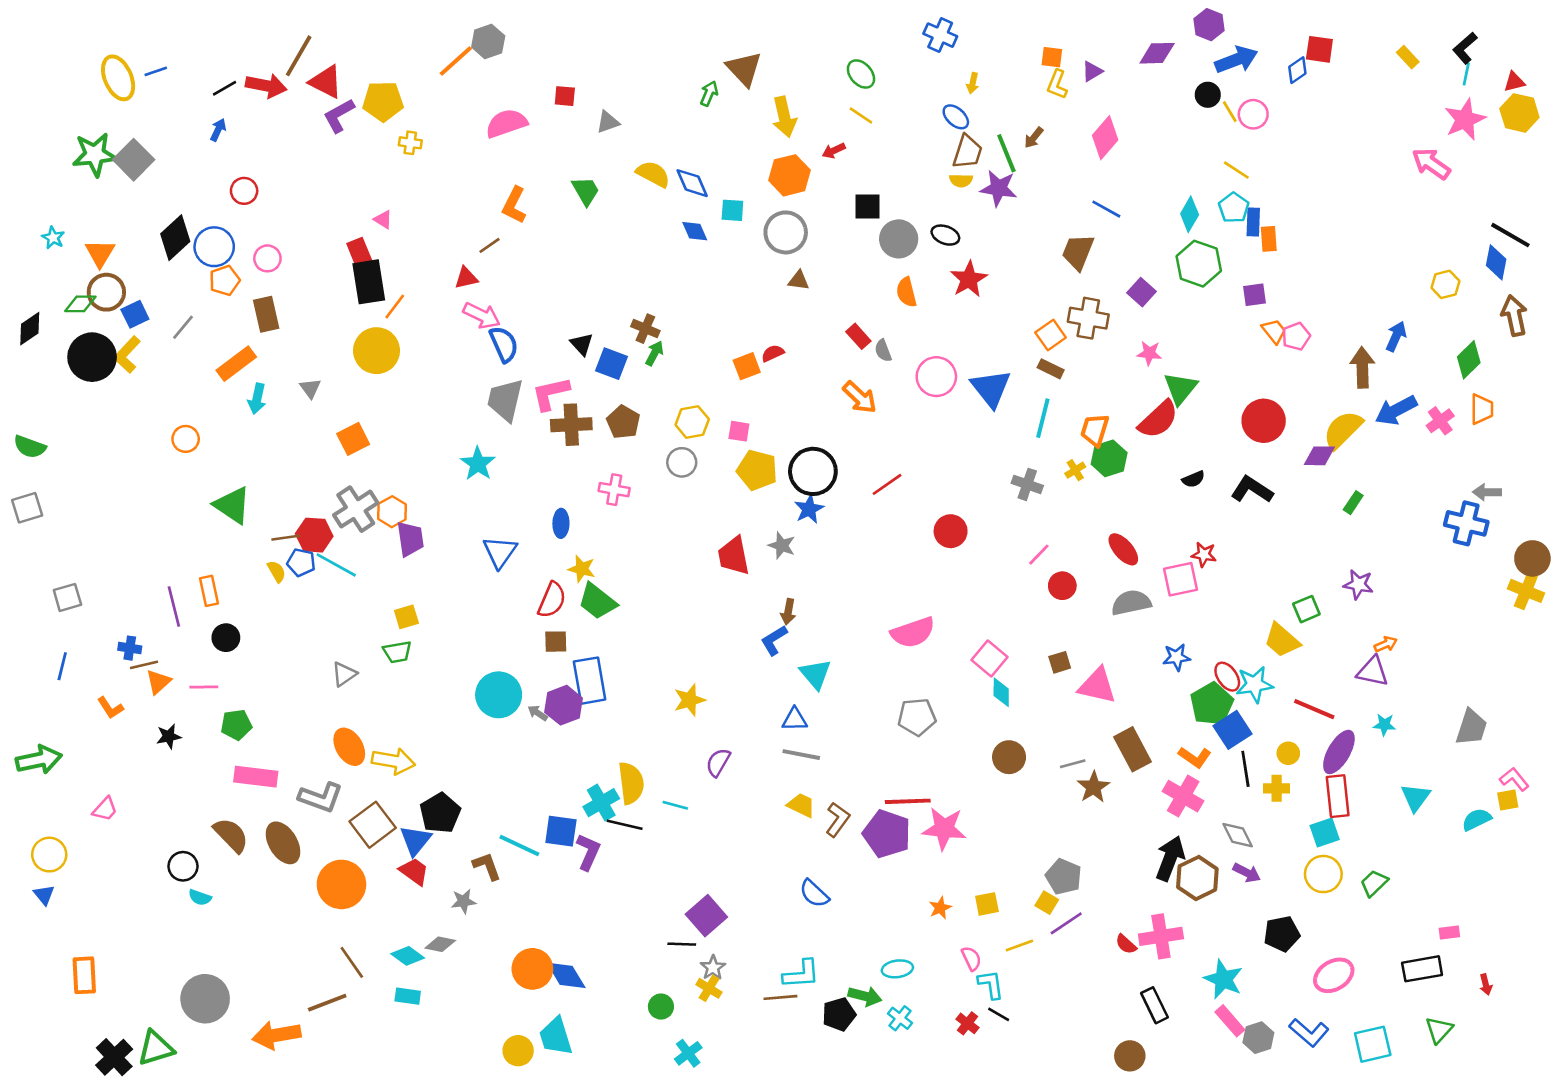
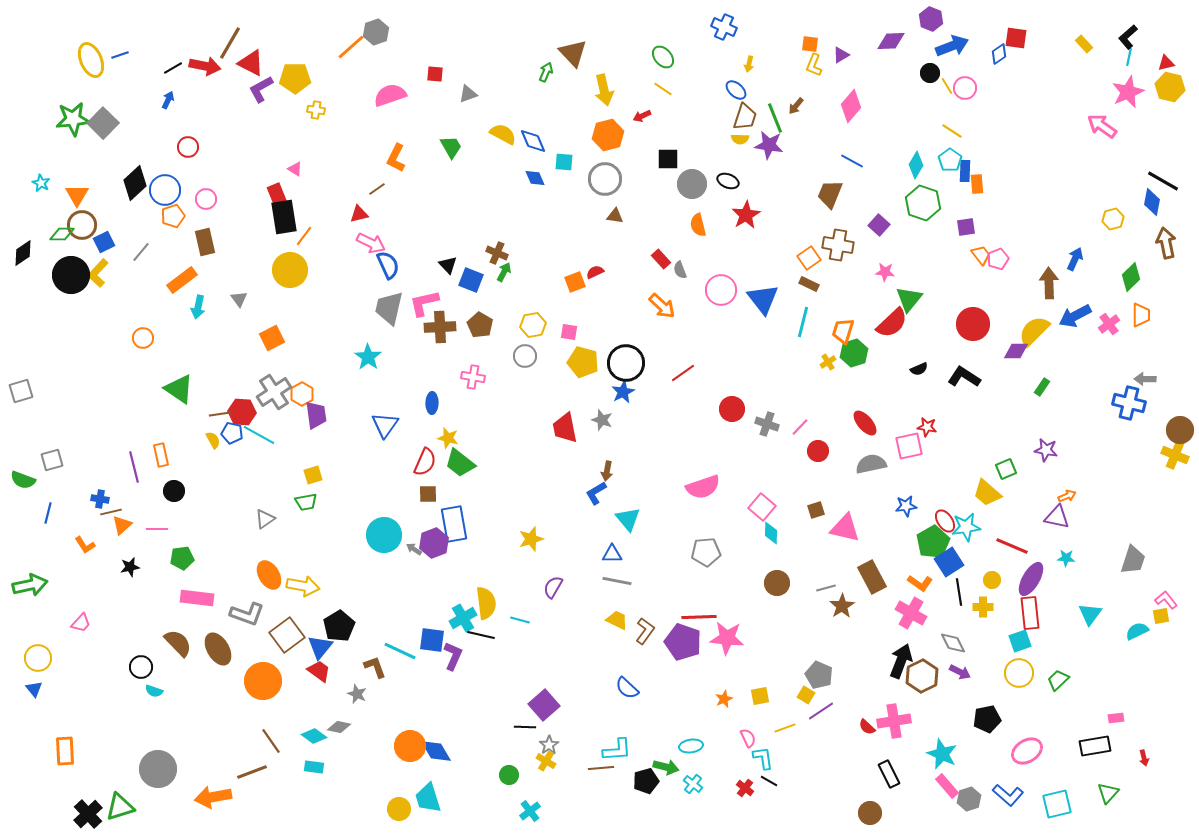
green semicircle: (30, 447) -> (23, 480), moved
gray cross: (1027, 484) -> (767, 424), moved
gray star: (464, 901) -> (357, 694), turned 30

